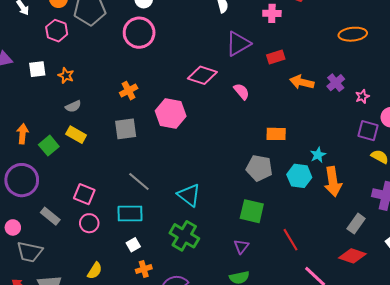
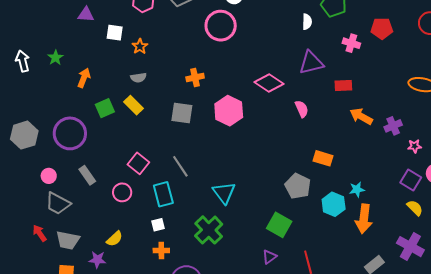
orange arrow: (23, 134) -> (84, 78), moved
pink square: (84, 194) -> (138, 163), moved
cyan rectangle: (130, 213) -> (163, 194), turned 60
purple triangle: (241, 246) -> (270, 257), moved

